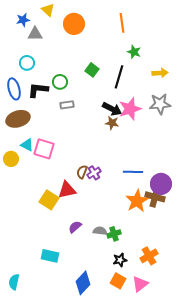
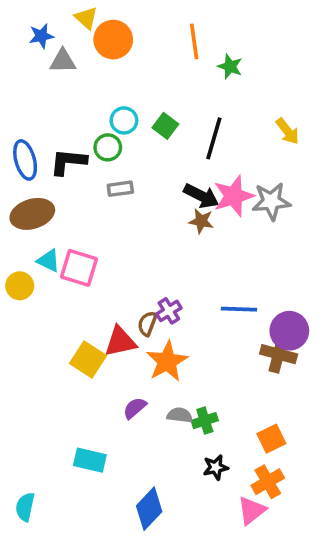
orange line: (122, 23) -> (194, 41), moved
orange circle: (74, 24) -> (113, 40), moved
green star: (134, 52) -> (230, 67), moved
cyan circle: (27, 63) -> (124, 120), moved
yellow arrow: (160, 73) -> (288, 131), turned 56
gray star: (160, 104) -> (271, 201), moved
brown semicircle: (82, 172) -> (147, 324), moved
orange star: (137, 201) -> (167, 361), moved
orange cross: (149, 256) -> (268, 482), moved
orange square: (118, 281) -> (271, 439), moved, turned 35

